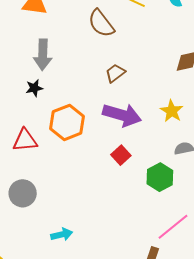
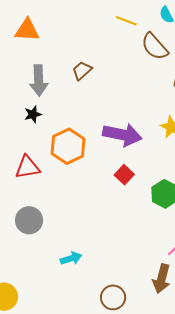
brown semicircle: (101, 23) -> (155, 46), moved
brown trapezoid: (115, 73) -> (82, 71), moved

